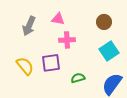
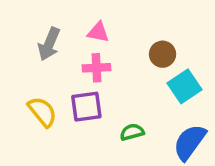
brown circle: (104, 22) -> (163, 54), moved
pink cross: (67, 40) -> (96, 68), moved

